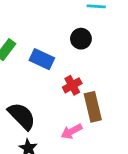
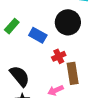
black circle: (81, 39) -> (68, 22), size x1.6

